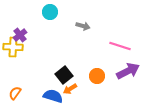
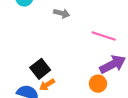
orange circle: (97, 76) -> (98, 84), moved

